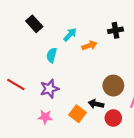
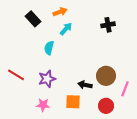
orange arrow: (89, 45) -> (60, 12), moved
black arrow: (96, 104) -> (85, 85), moved
orange square: (78, 114) -> (73, 102), turned -35

